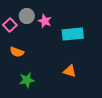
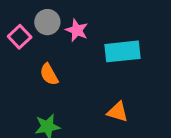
orange semicircle: (17, 52) -> (49, 74), moved, turned 40

